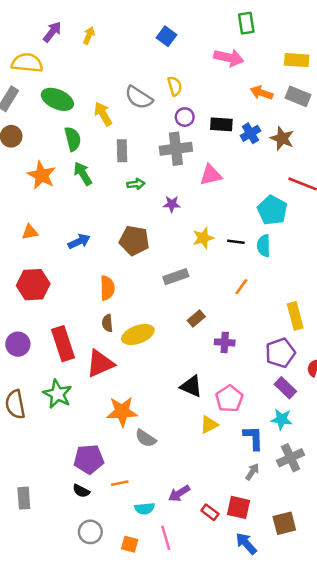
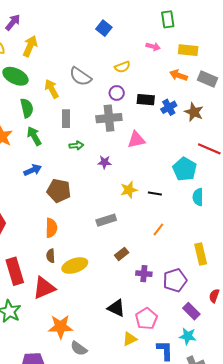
yellow arrow: (89, 35) -> (30, 46), moved, size x1.5
pink arrow: (229, 58) -> (153, 47), size x0.6
yellow rectangle: (297, 60) -> (188, 50), moved
yellow semicircle: (175, 86) -> (122, 67), moved, turned 84
blue arrow: (79, 241) -> (33, 170), moved
brown pentagon: (134, 241) -> (59, 191), moved
cyan semicircle: (264, 246) -> (198, 197), moved
purple pentagon: (280, 353) -> (175, 280), moved

